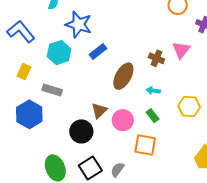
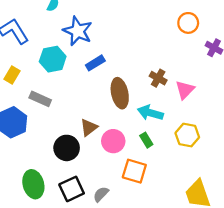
pink triangle: (181, 50) -> (185, 90), moved
brown ellipse: (123, 76) -> (120, 93), turned -48
cyan arrow: (153, 91) -> (150, 113), size x1.6

